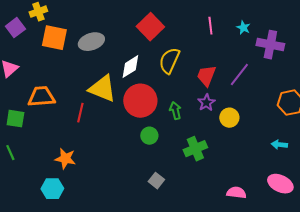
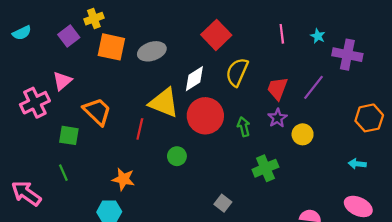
orange trapezoid: (41, 97) -> (97, 111), turned 48
green circle: (149, 136) -> (177, 156), moved

